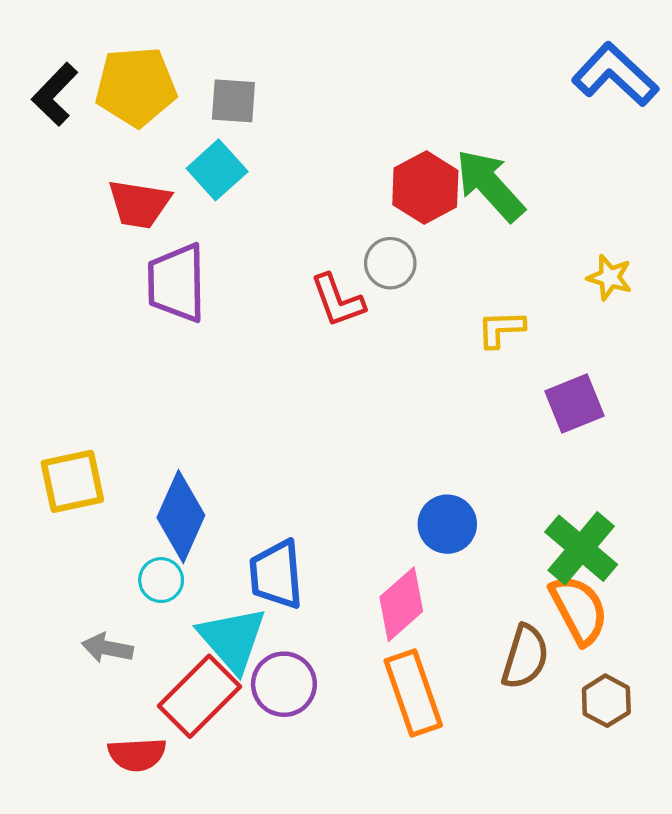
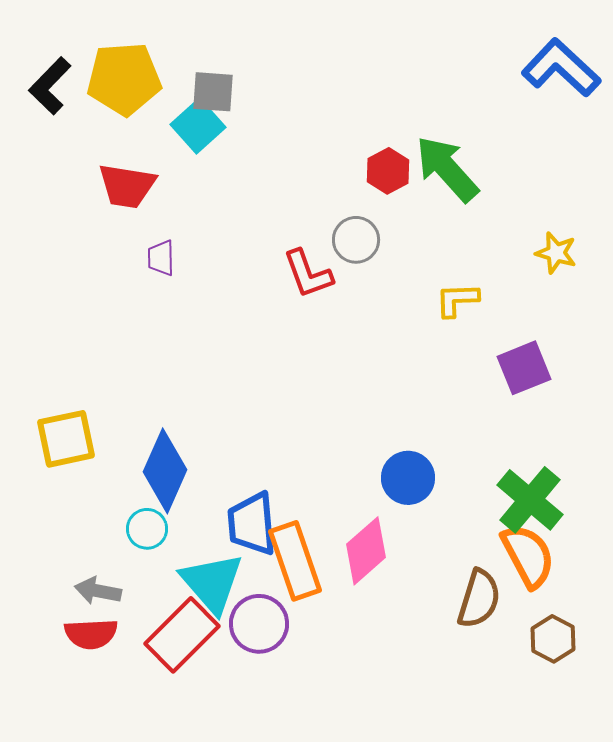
cyan square: (217, 170) -> (198, 126), moved
red hexagon: (425, 188) -> (388, 171), size x0.7
purple trapezoid: (176, 283) -> (161, 258), size x0.5
orange rectangle: (413, 693) -> (295, 561), moved
red semicircle: (137, 754) -> (91, 634), moved

